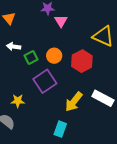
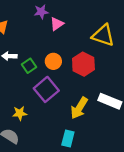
pink triangle: (61, 21) -> (57, 24), turned 32

